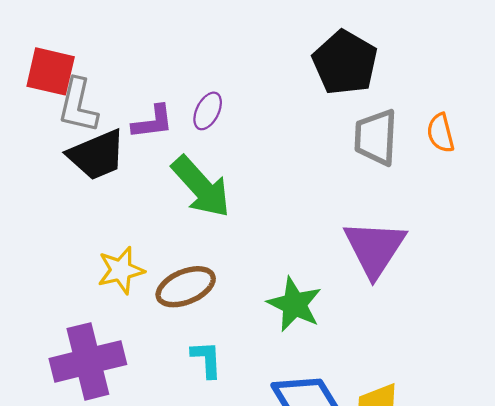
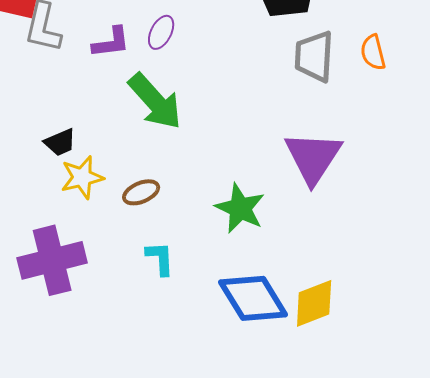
black trapezoid: (97, 155) -> (60, 142), moved, size x0.6
brown ellipse: (186, 287) -> (141, 192), size x0.7

